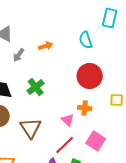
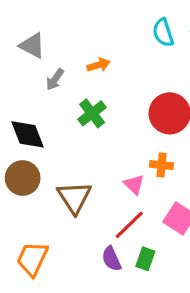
cyan semicircle: (86, 40) -> (163, 33), moved
green cross: (36, 87) -> (92, 113), moved

